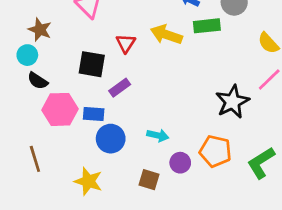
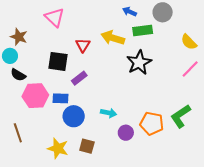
black star: (232, 102) -> (139, 63), moved
green L-shape: (261, 163) -> (181, 116), moved
brown square: (149, 180) -> (87, 146), moved

